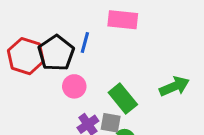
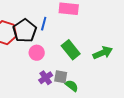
green rectangle: (123, 99) -> (71, 50), moved

